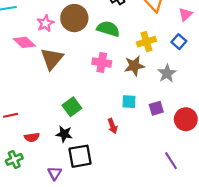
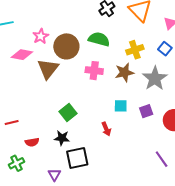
brown circle: (74, 18) -> (66, 46), moved
pink diamond: (24, 42) -> (22, 55), turned -30
gray star: (167, 73) -> (155, 78), size x1.4

